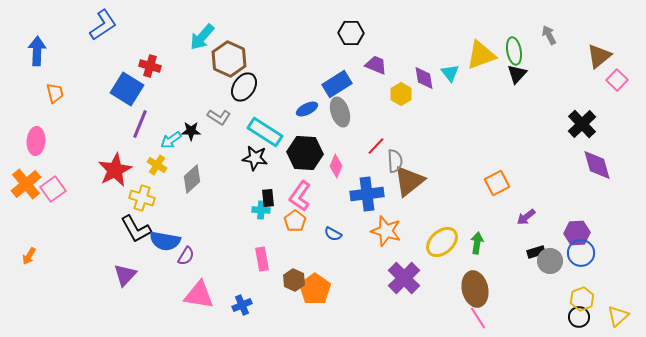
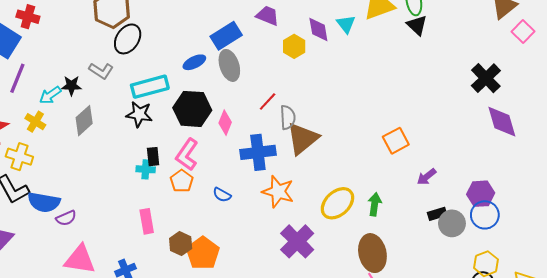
black triangle: (517, 74) -> (417, 25), turned -30
cyan rectangle: (265, 132) -> (150, 87), turned -48
gray diamond: (192, 179) -> (84, 121), moved
purple semicircle: (186, 256) -> (66, 218), turned 36

